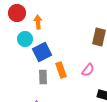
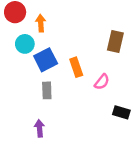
orange rectangle: (61, 70) -> (76, 67), moved

